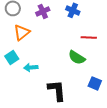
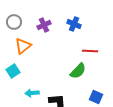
green semicircle: (77, 57) -> (78, 71), turned -78
cyan arrow: (31, 67) -> (32, 93), moved

